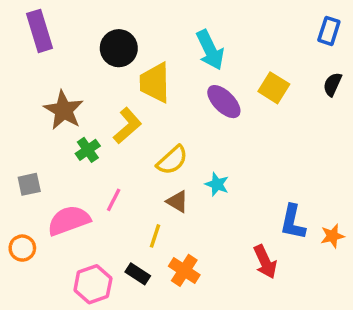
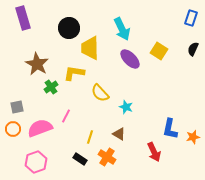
yellow L-shape: (127, 126) -> (74, 73), turned -130
yellow semicircle: (172, 160) -> (100, 93), turned 90
brown triangle: (177, 202) -> (119, 134), moved
orange circle: (22, 248) -> (13, 129), moved
pink hexagon: (93, 284) -> (36, 162), moved

